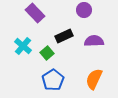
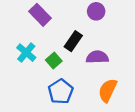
black rectangle: (64, 36) -> (73, 41), turned -30
purple semicircle: (94, 41) -> (97, 57), moved

